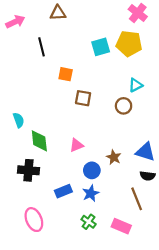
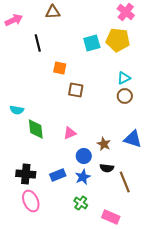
brown circle: (124, 106) -> (125, 96), moved
cyan semicircle: (19, 120) -> (17, 110), turned 120
black cross: (28, 170) -> (26, 174), moved
black semicircle: (148, 176) -> (107, 168), moved
pink rectangle: (121, 226) -> (111, 217), moved

